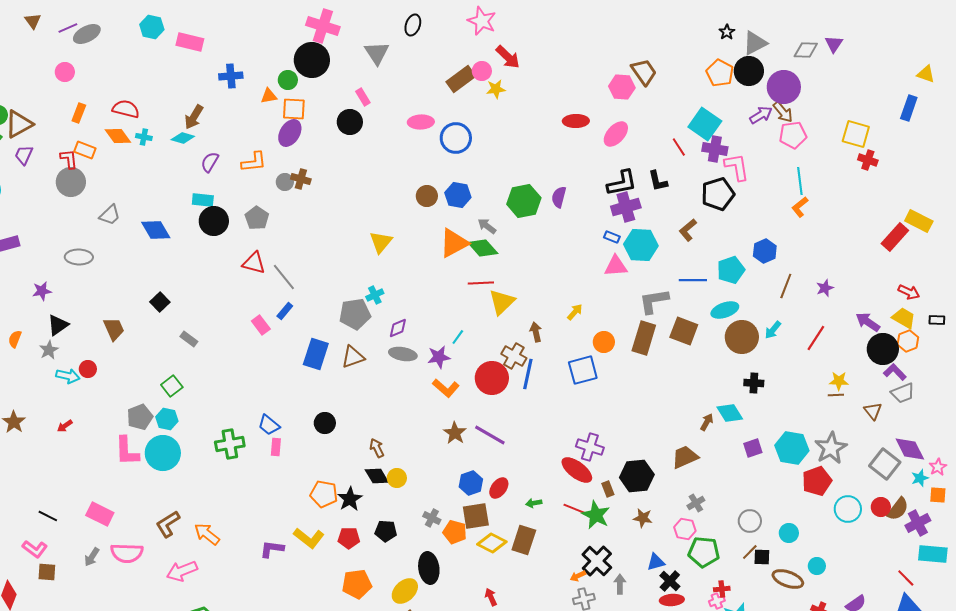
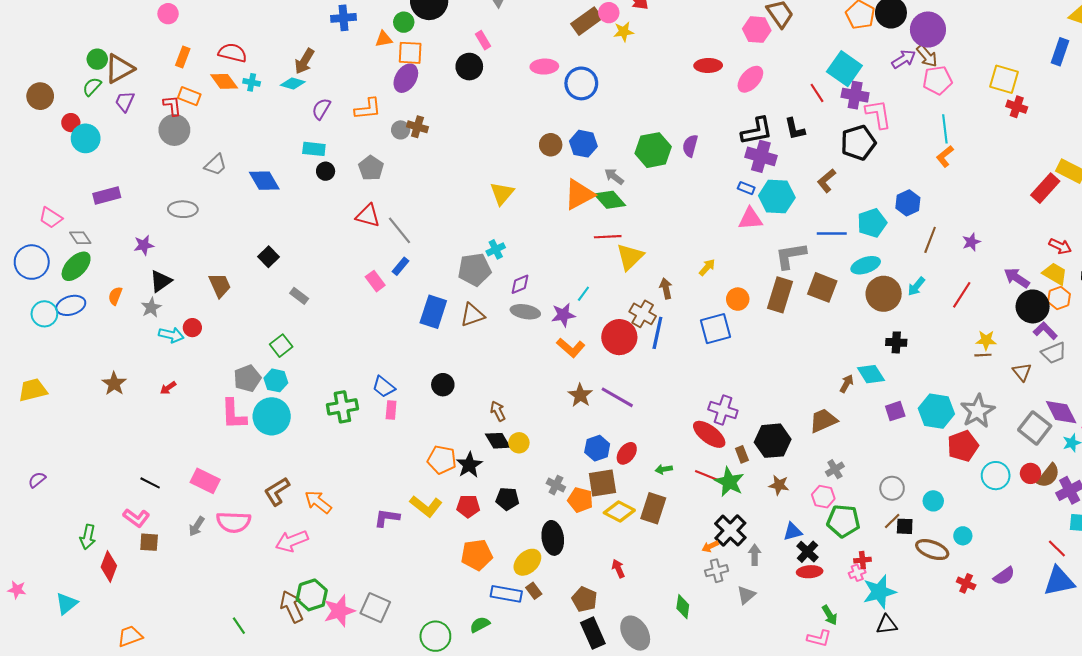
purple cross: (626, 207) -> (761, 156), turned 32
black circle: (214, 221) -> (326, 171), size x0.6

